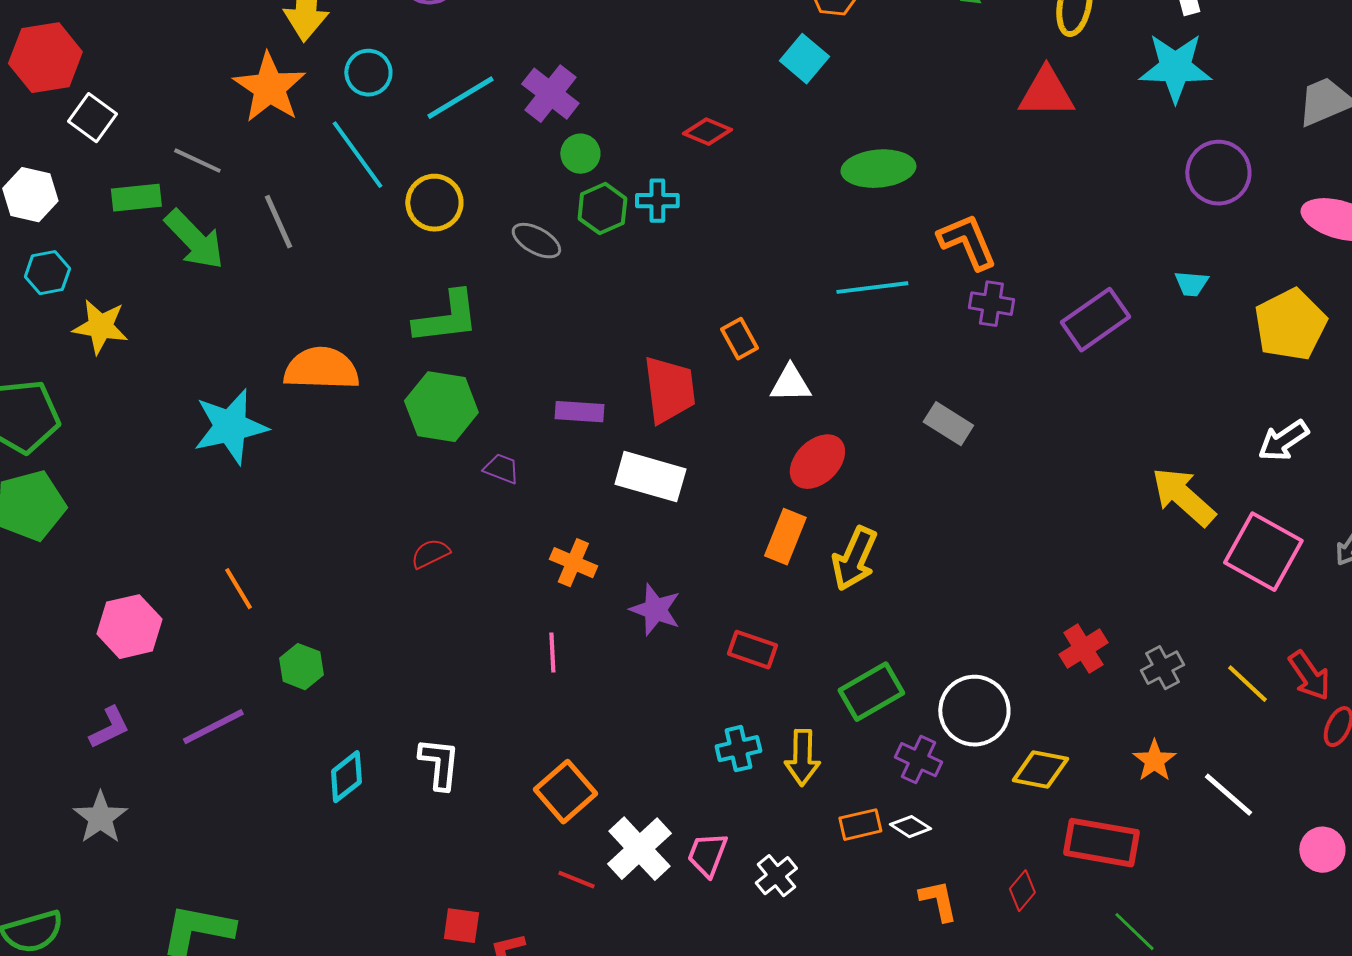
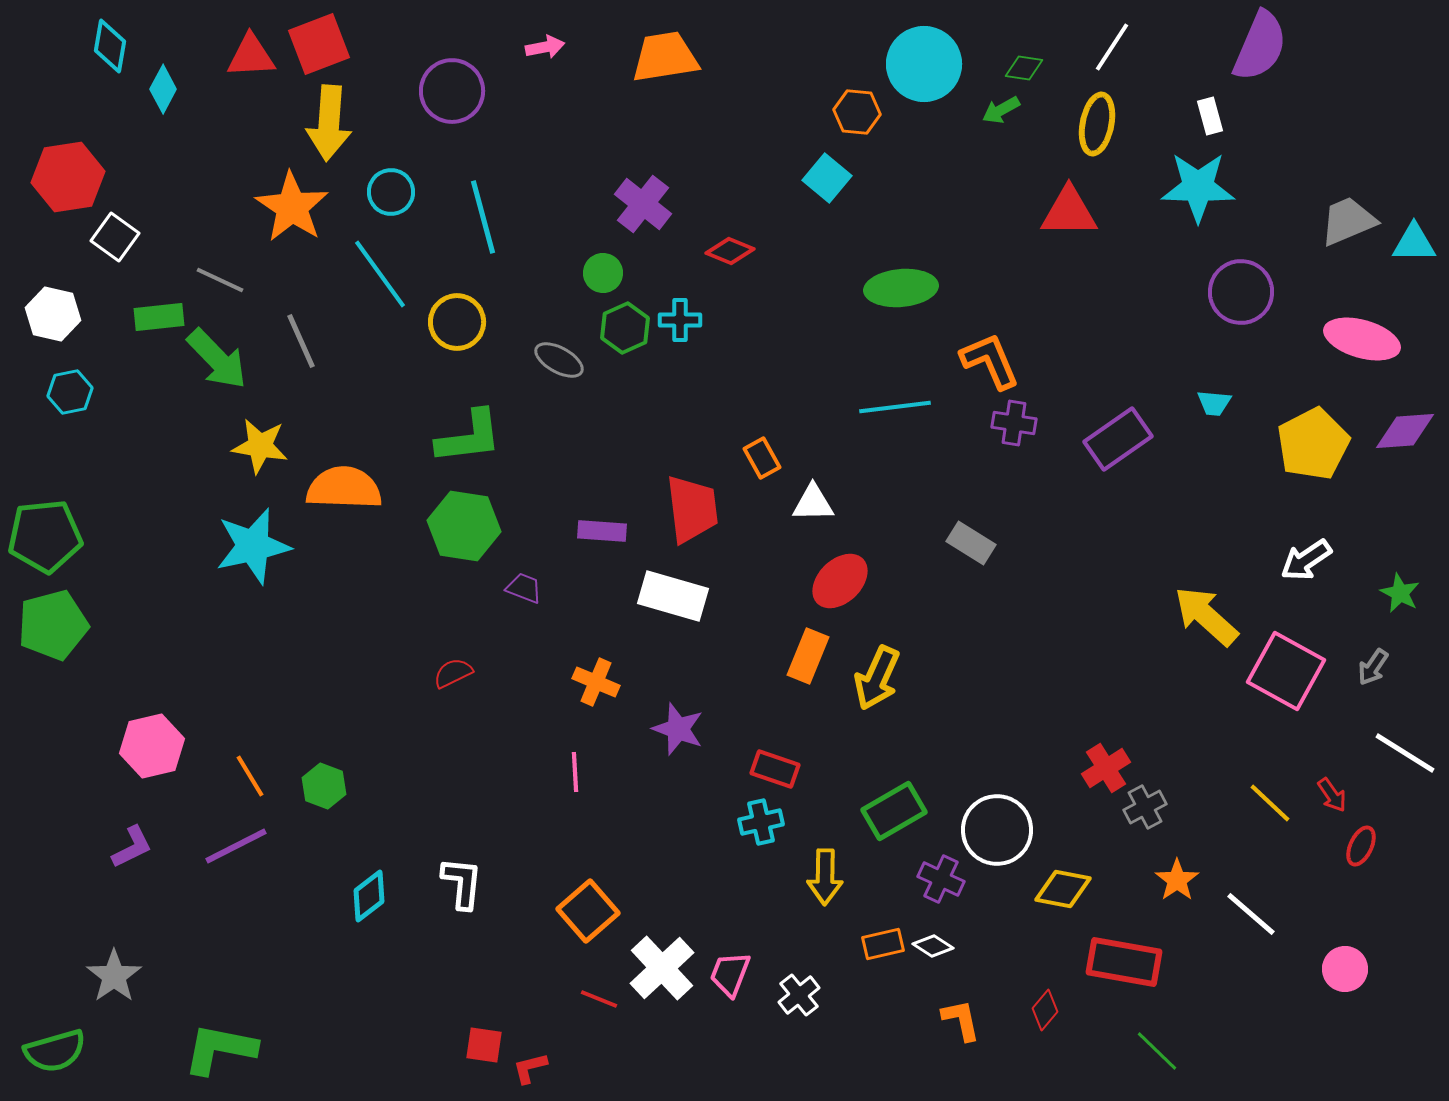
purple cross: (550, 94) -> (643, 204), moved
cyan line: (460, 98) -> (483, 217), turned -74
yellow star: (100, 327) -> (260, 446), moved
orange line: (238, 589) -> (250, 776), moved
gray cross: (1162, 668) -> (1145, 807), moved
red arrow: (1309, 676) -> (1332, 795), size x0.7
cyan cross: (738, 749) -> (761, 822), moved
gray star: (100, 818) -> (114, 976), moved

